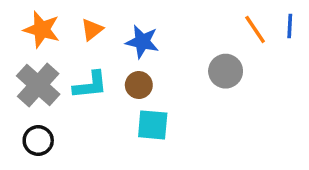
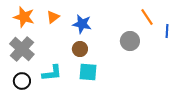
blue line: (290, 26) -> (167, 31), moved
cyan L-shape: (90, 85) -> (52, 73), moved

